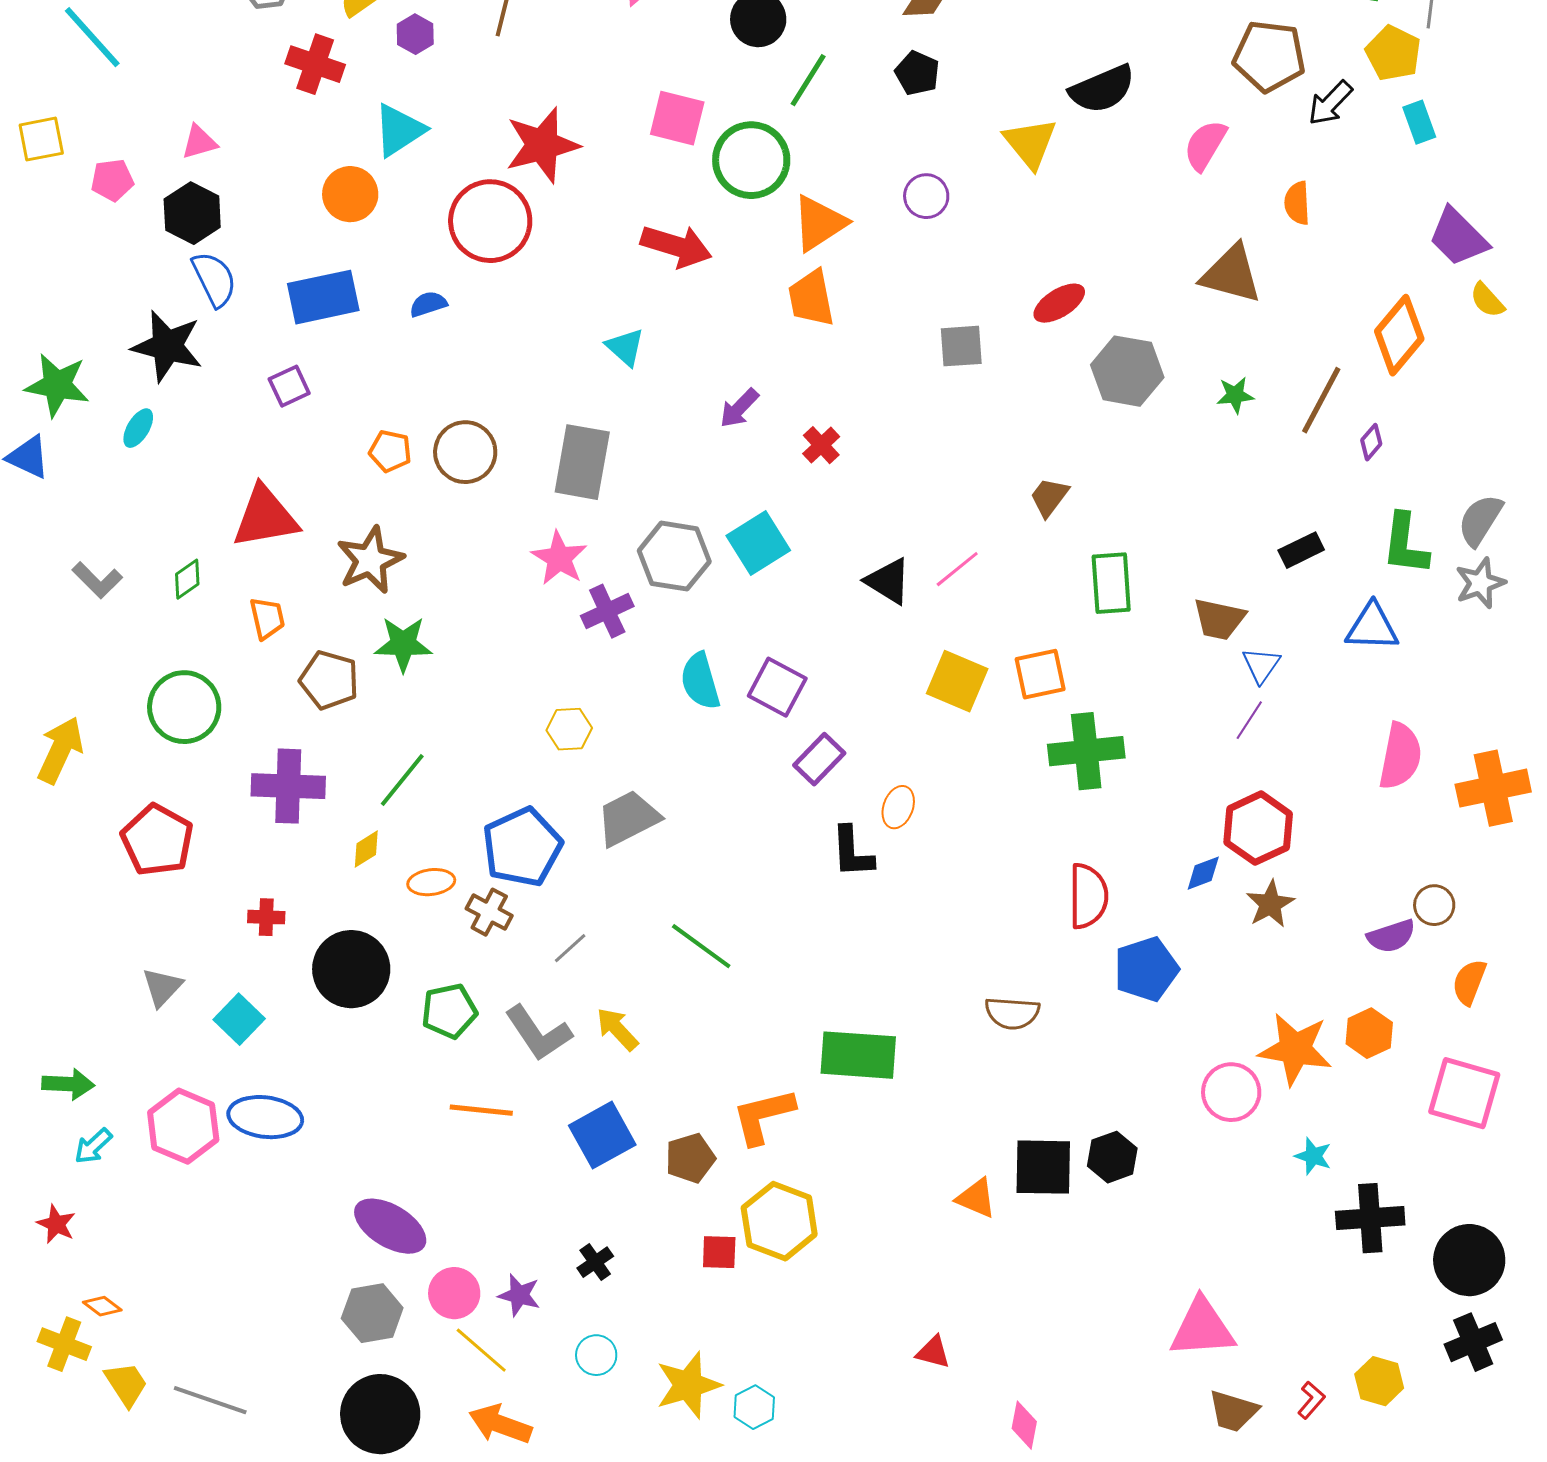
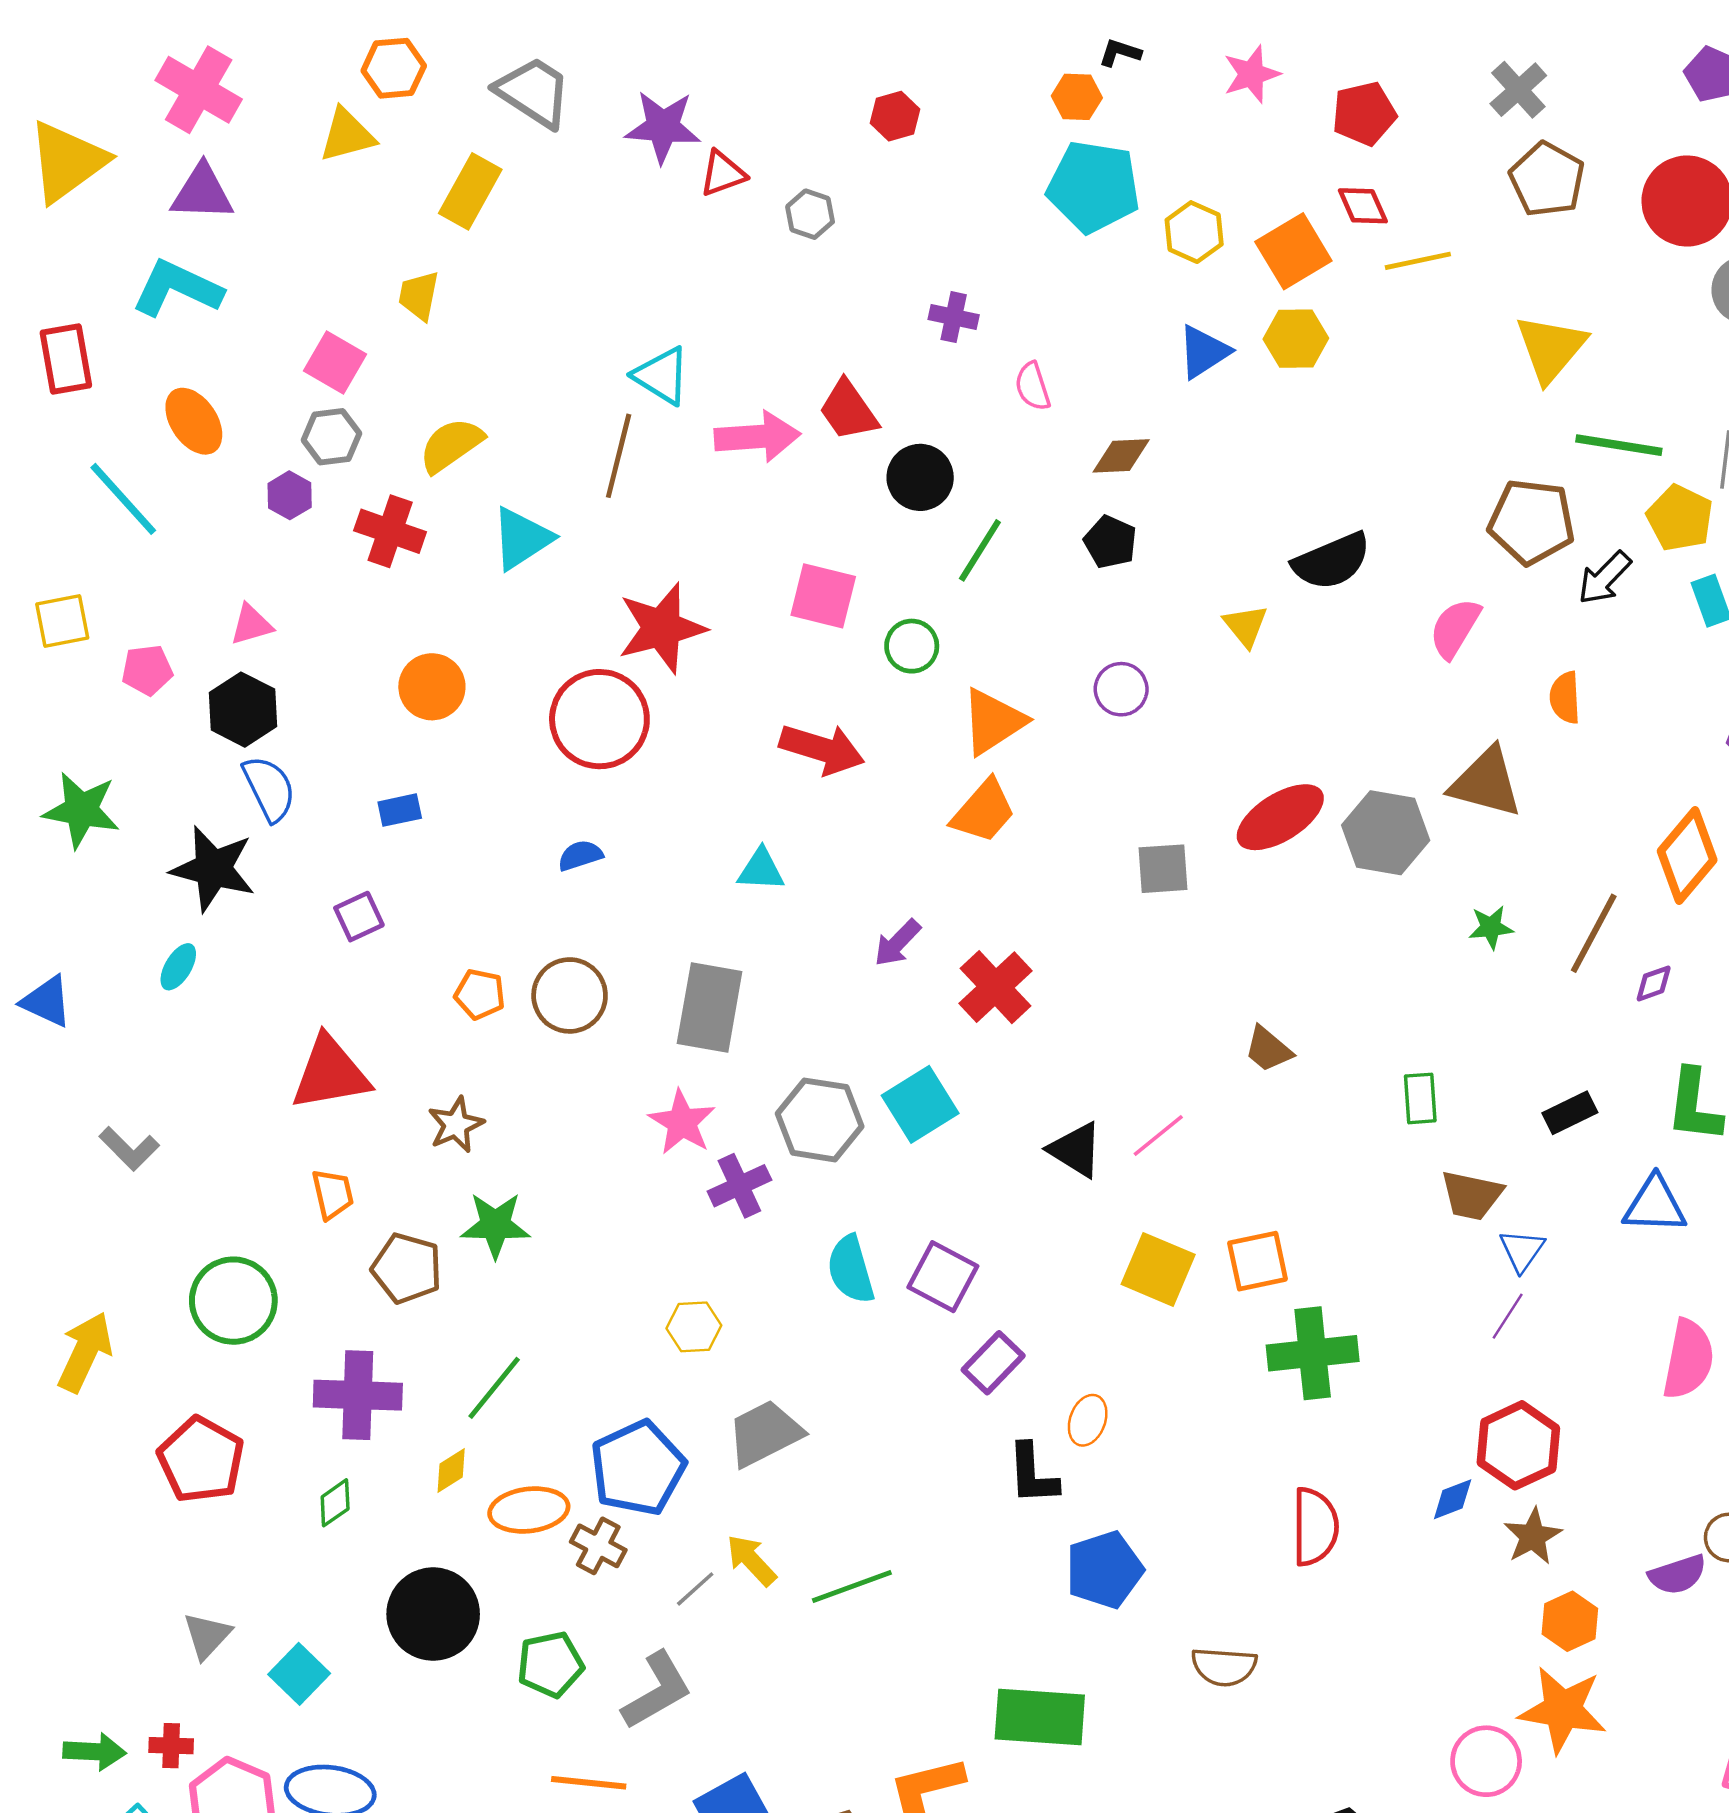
purple hexagon: (415, 34) -> (290, 495), moved
cyan triangle: (399, 130) -> (522, 538), moved
yellow triangle: (1030, 143) -> (1246, 626), size x0.7
green circle: (751, 160) -> (912, 646), size x0.6
blue rectangle: (323, 297) -> (400, 810), size x0.5
orange trapezoid: (811, 298) -> (984, 811), turned -128
red ellipse: (1059, 303) -> (1280, 817), size x1.4
blue semicircle: (428, 304) -> (580, 855), moved
cyan triangle: (625, 347) -> (761, 870), turned -39
gray hexagon: (1127, 371) -> (1386, 833), moved
green star: (57, 385) -> (81, 810), moved
purple diamond: (1371, 442) -> (1654, 984), turned 30
red cross: (821, 445) -> (995, 987), size x1.6
brown trapezoid: (1049, 497) -> (1268, 1049), turned -87
brown star: (370, 560) -> (456, 1125), size x0.7
green diamond: (187, 579) -> (335, 1503), moved
green rectangle: (1111, 583) -> (1420, 1098), moved, size x0.7
orange ellipse: (431, 882) -> (529, 1510), size x1.4
red cross: (266, 917) -> (171, 1746), moved
green line: (701, 946) -> (852, 1587), turned -56
blue pentagon: (1146, 969) -> (1104, 1570), moved
yellow arrow: (617, 1029) -> (751, 1560), moved
gray L-shape: (538, 1033) -> (657, 1691), turned -86
orange hexagon: (1369, 1033) -> (1570, 1621), moved

